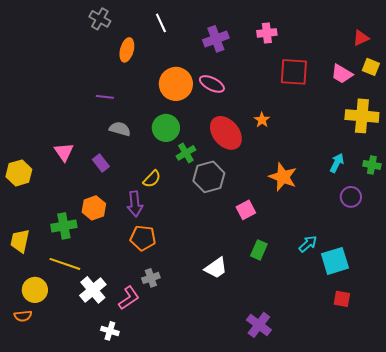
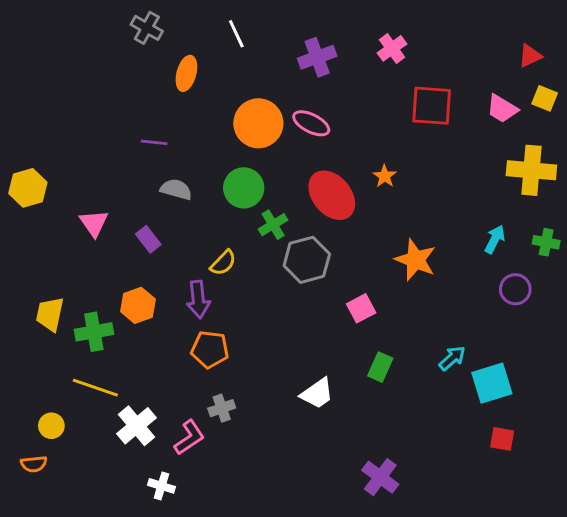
pink cross: (267, 33) -> (392, 48), turned -30
yellow hexagon: (19, 173) -> (28, 188), moved
yellow trapezoid: (20, 241) -> (50, 314), moved
yellow circle: (35, 290) -> (51, 426), size x0.7

